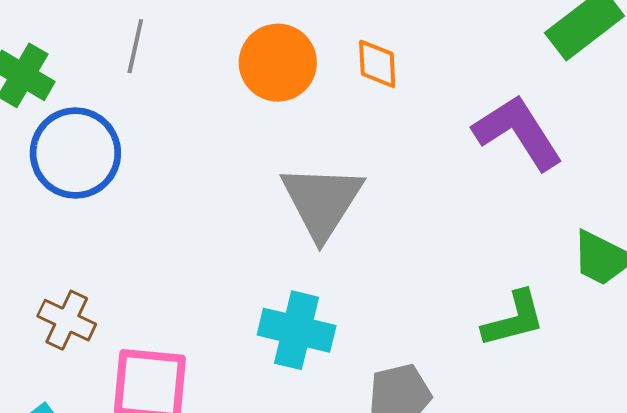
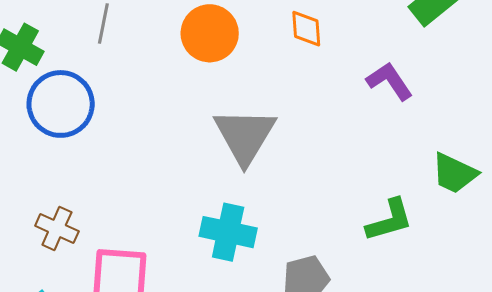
orange diamond: (377, 64) -> (306, 29), moved
purple L-shape: (518, 132) -> (390, 81), size x0.7

